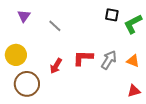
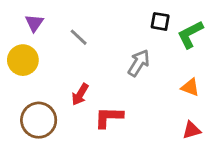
yellow circle: (16, 55) -> (23, 60), moved
red L-shape: (83, 58) -> (109, 117), moved
gray arrow: (109, 60) -> (139, 63), moved

